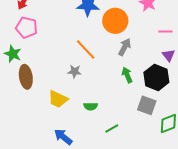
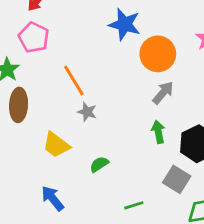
orange line: (86, 49) -> (74, 81), moved
green semicircle: (91, 106) -> (99, 164), turned 136
green line: (112, 129) -> (134, 205), moved

